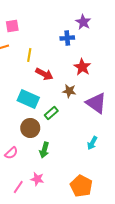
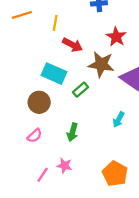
brown star: (69, 91) -> (101, 64), size x1.6
brown circle: (30, 128) -> (39, 102), moved
cyan arrow: (92, 143) -> (118, 120), moved

